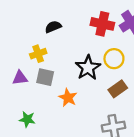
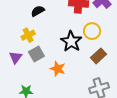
gray square: (45, 77) -> (36, 54), turned -35
purple triangle: (20, 78) -> (15, 57), turned -40

